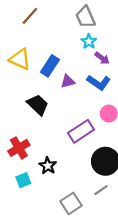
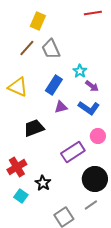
gray trapezoid: (85, 17) -> (51, 49), moved
blue rectangle: (50, 66) -> (54, 85), moved
black trapezoid: (38, 105) -> (34, 128), turned -65
cyan square: (23, 180) -> (21, 196), turned -32

